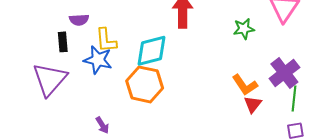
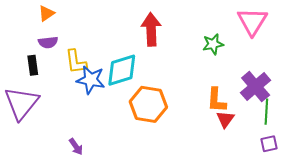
blue star: (98, 60) -> (91, 80), moved
orange hexagon: (145, 84) -> (148, 104), moved
orange L-shape: (245, 85) -> (216, 100), turned 40

